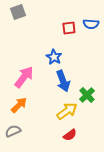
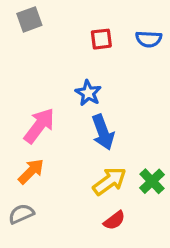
red square: (69, 28) -> (101, 39), moved
green cross: (87, 95) -> (152, 181), moved

